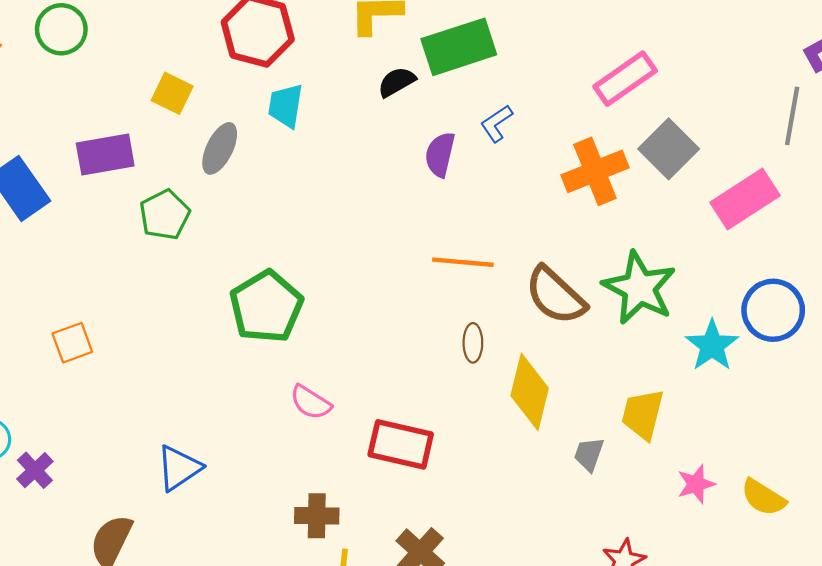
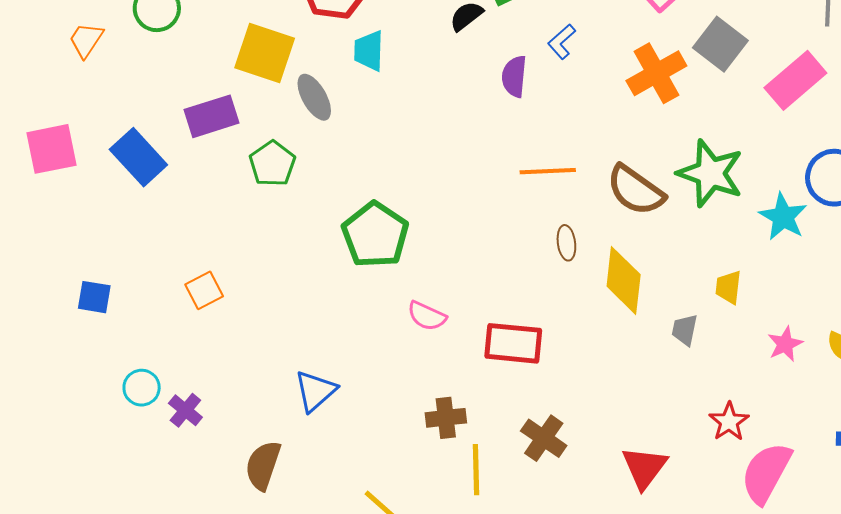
yellow square: (172, 93) -> (265, 53), size x1.6
gray ellipse: (220, 148) -> (314, 97), turned -48
yellow trapezoid: (643, 414) -> (728, 287), size x0.7

